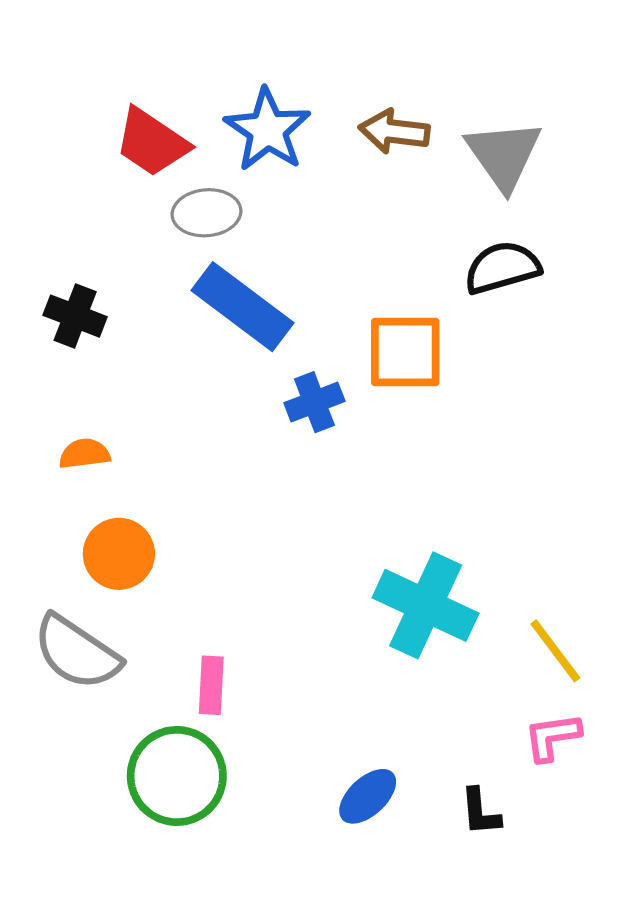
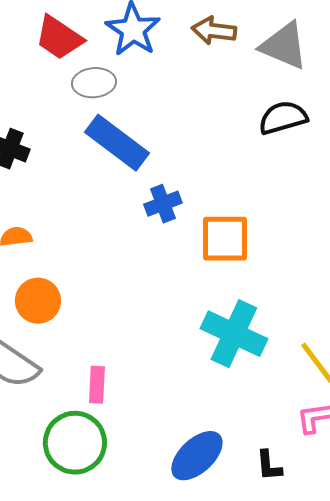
gray triangle: (504, 155) -> (284, 46), turned -32
orange square: (405, 352) -> (225, 239), moved
blue ellipse: (368, 796) -> (197, 456), size x1.4

